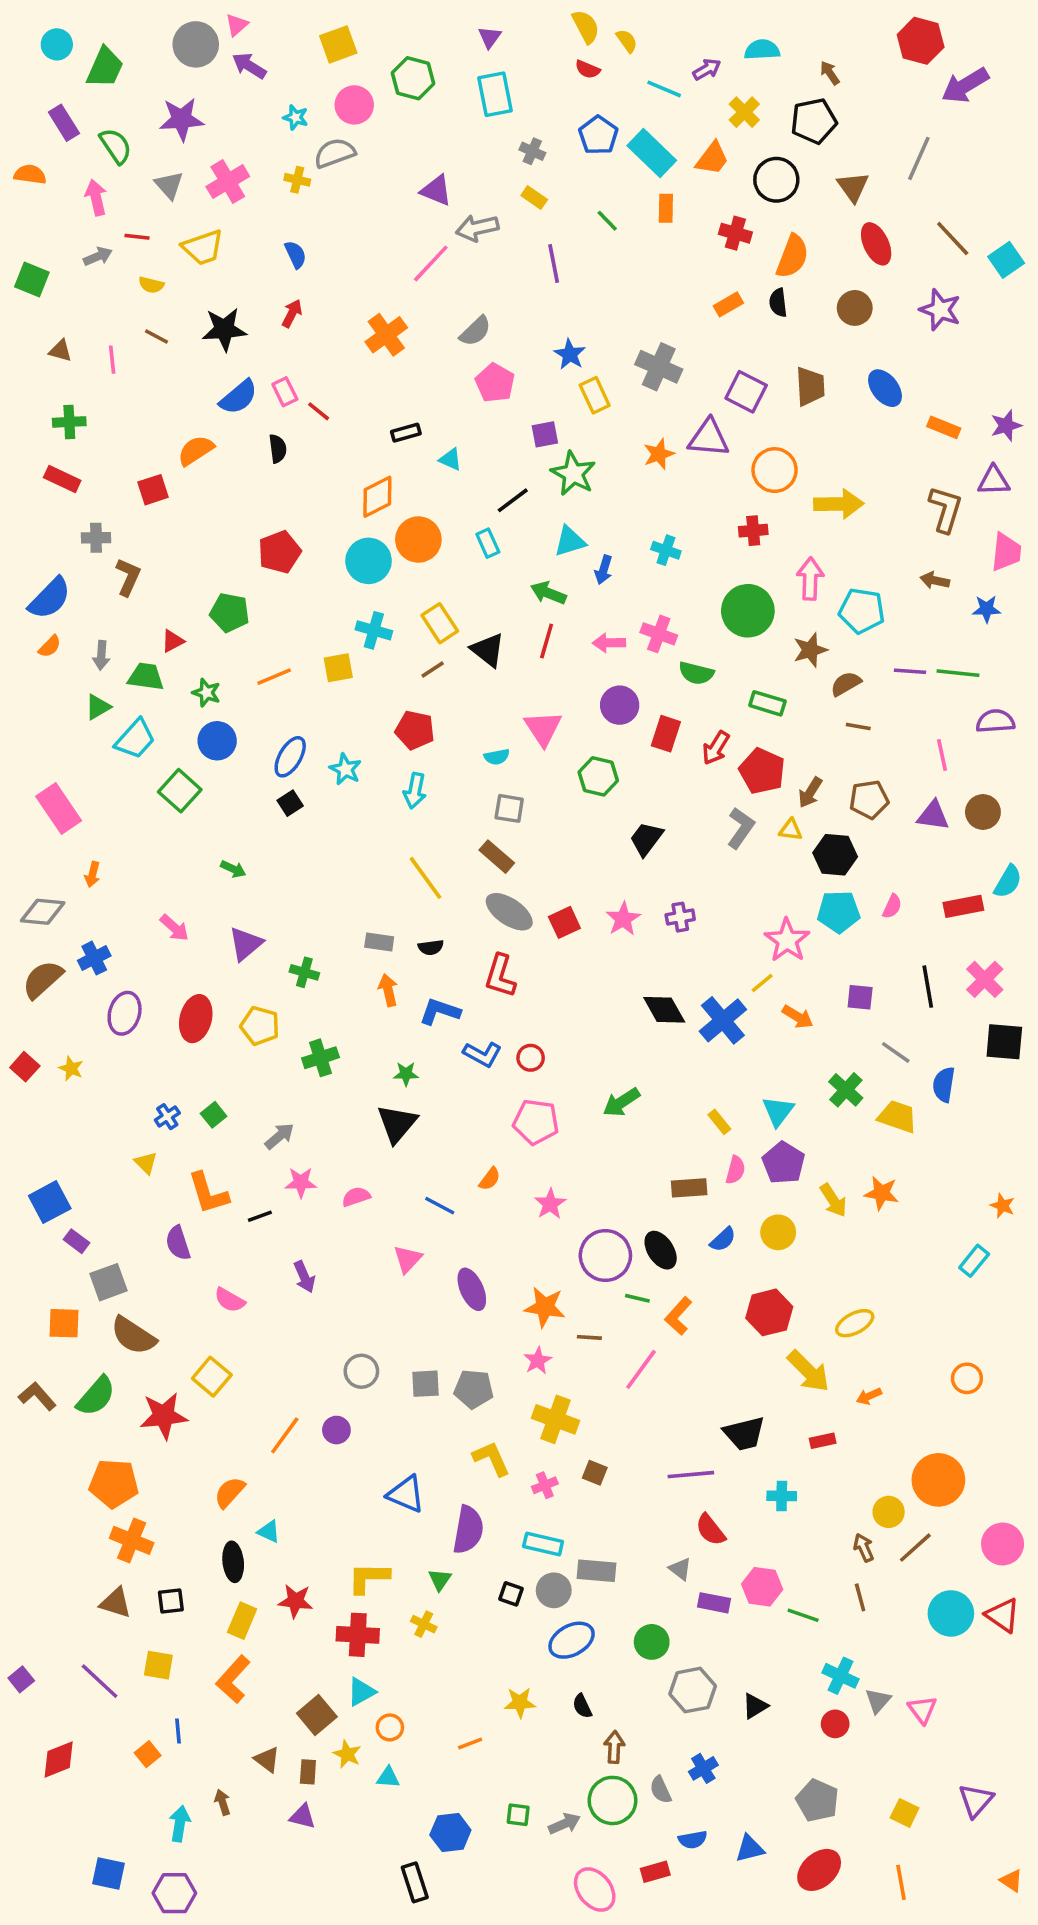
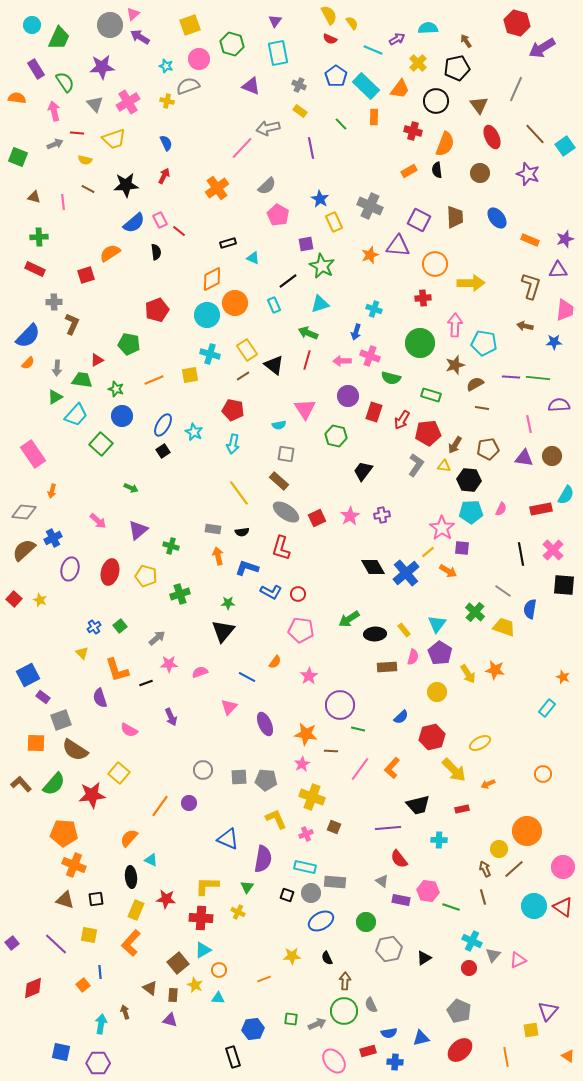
purple triangle: (436, 190) -> (251, 86), moved
blue arrow: (604, 570) -> (356, 332), moved
red pentagon: (762, 771) -> (428, 433), turned -30
purple square: (860, 997) -> (462, 548), moved
blue semicircle: (723, 1239) -> (401, 717), moved
black ellipse: (661, 1250) -> (375, 634), moved, turned -60
orange L-shape: (678, 1316) -> (392, 768), moved
pink triangle: (922, 1710) -> (518, 960), turned 42
blue cross: (703, 1768) -> (395, 1062), moved, turned 35
yellow square: (905, 1813) -> (531, 1030), moved, turned -35

